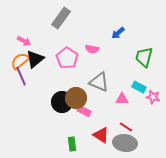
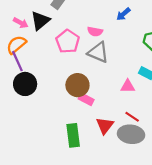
black triangle: (35, 59) -> (40, 21), moved
gray triangle: (99, 82) -> (98, 52), moved
black circle: (62, 102) -> (25, 84), moved
red triangle: (101, 135) -> (105, 126), turned 36
green rectangle: (72, 144) -> (73, 135), size x1.5

